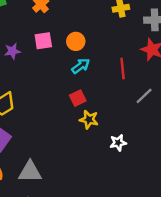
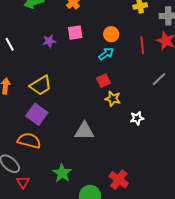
orange circle: (76, 41) -> (111, 34), moved
red line: (123, 69) -> (142, 45), moved
gray triangle: (30, 172) -> (84, 131), moved

